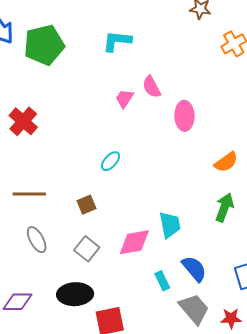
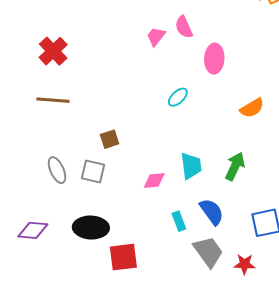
cyan ellipse: (110, 161) -> (178, 97), moved
brown line: (29, 194) -> (53, 100), moved
green arrow: (224, 207) -> (235, 166), moved
pink diamond: (134, 242) -> (154, 181), size x0.7
gray square: (87, 249) -> (93, 171), moved, turned -30

